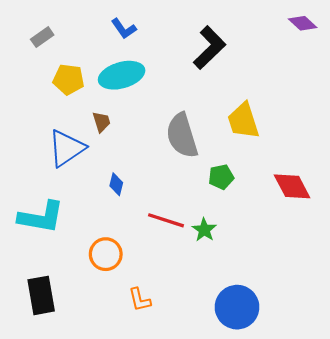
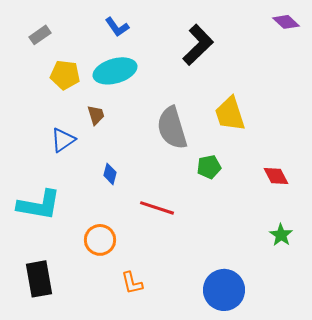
blue triangle: (67, 148) -> (63, 140), size x0.7
red diamond: (292, 186) -> (276, 176), size x0.7
green star: (204, 230) -> (281, 235), moved

